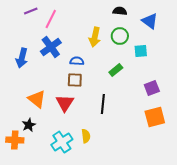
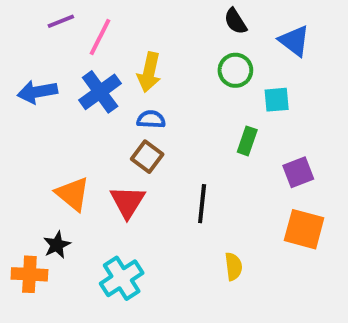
black semicircle: (120, 11) -> (235, 21), turned -128
yellow arrow: (95, 37) -> (149, 72), moved
blue arrow: (22, 58) -> (37, 92), moved, turned 66
green rectangle: (116, 70) -> (247, 141), moved, turned -32
brown square: (75, 80) -> (147, 157), turned 35
orange square: (155, 117) -> (304, 229), turned 30
yellow semicircle: (86, 136) -> (233, 266), moved

